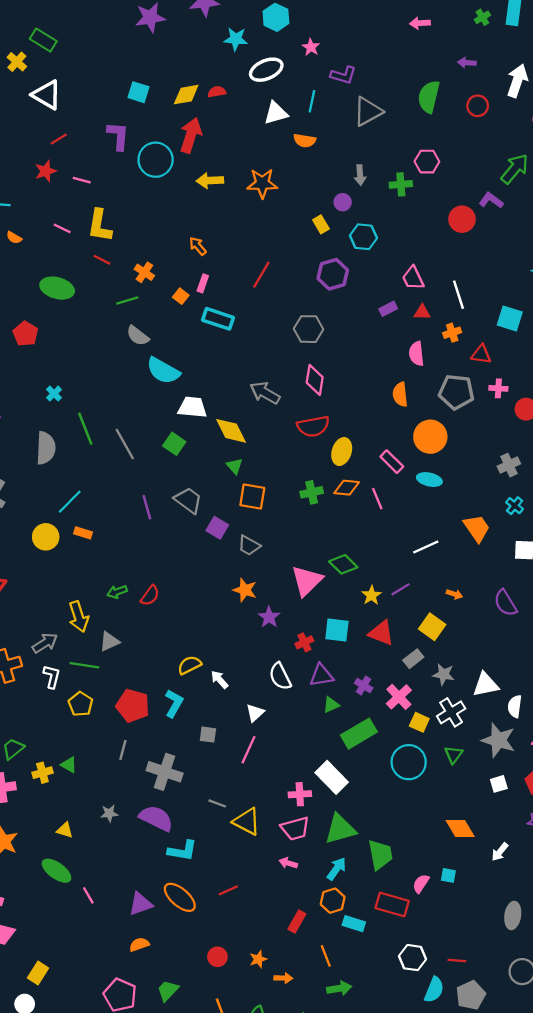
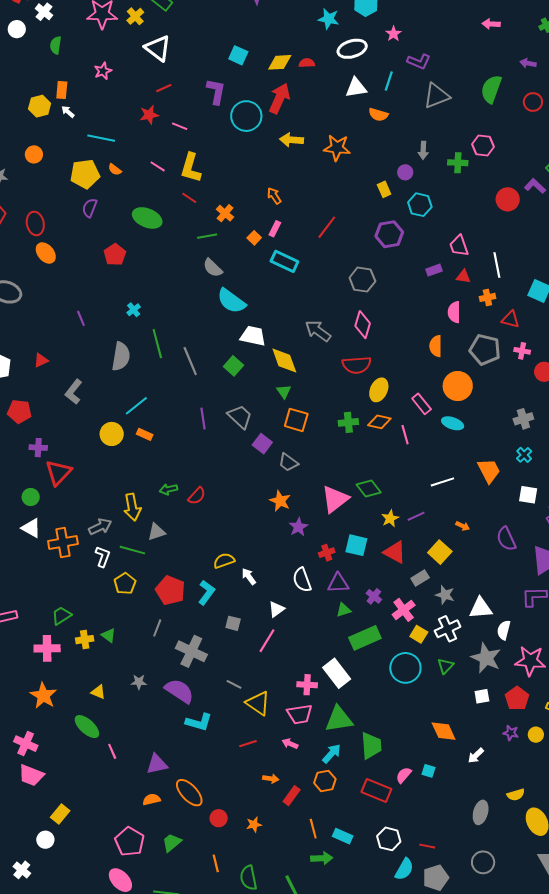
red line: (228, 890) -> (248, 744), moved
orange ellipse: (180, 897) -> (189, 793), moved
cyan rectangle: (354, 924) -> (343, 836), moved
orange arrow: (283, 978) -> (271, 779), moved

